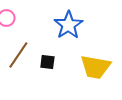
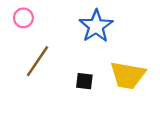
black square: (47, 62) -> (84, 81), moved

